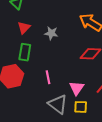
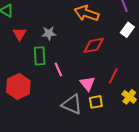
green rectangle: (25, 52) -> (40, 56), moved
pink line: (48, 77) -> (58, 69), moved

